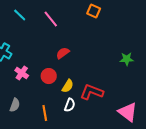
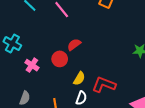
red circle: (49, 76) -> (60, 59), moved

